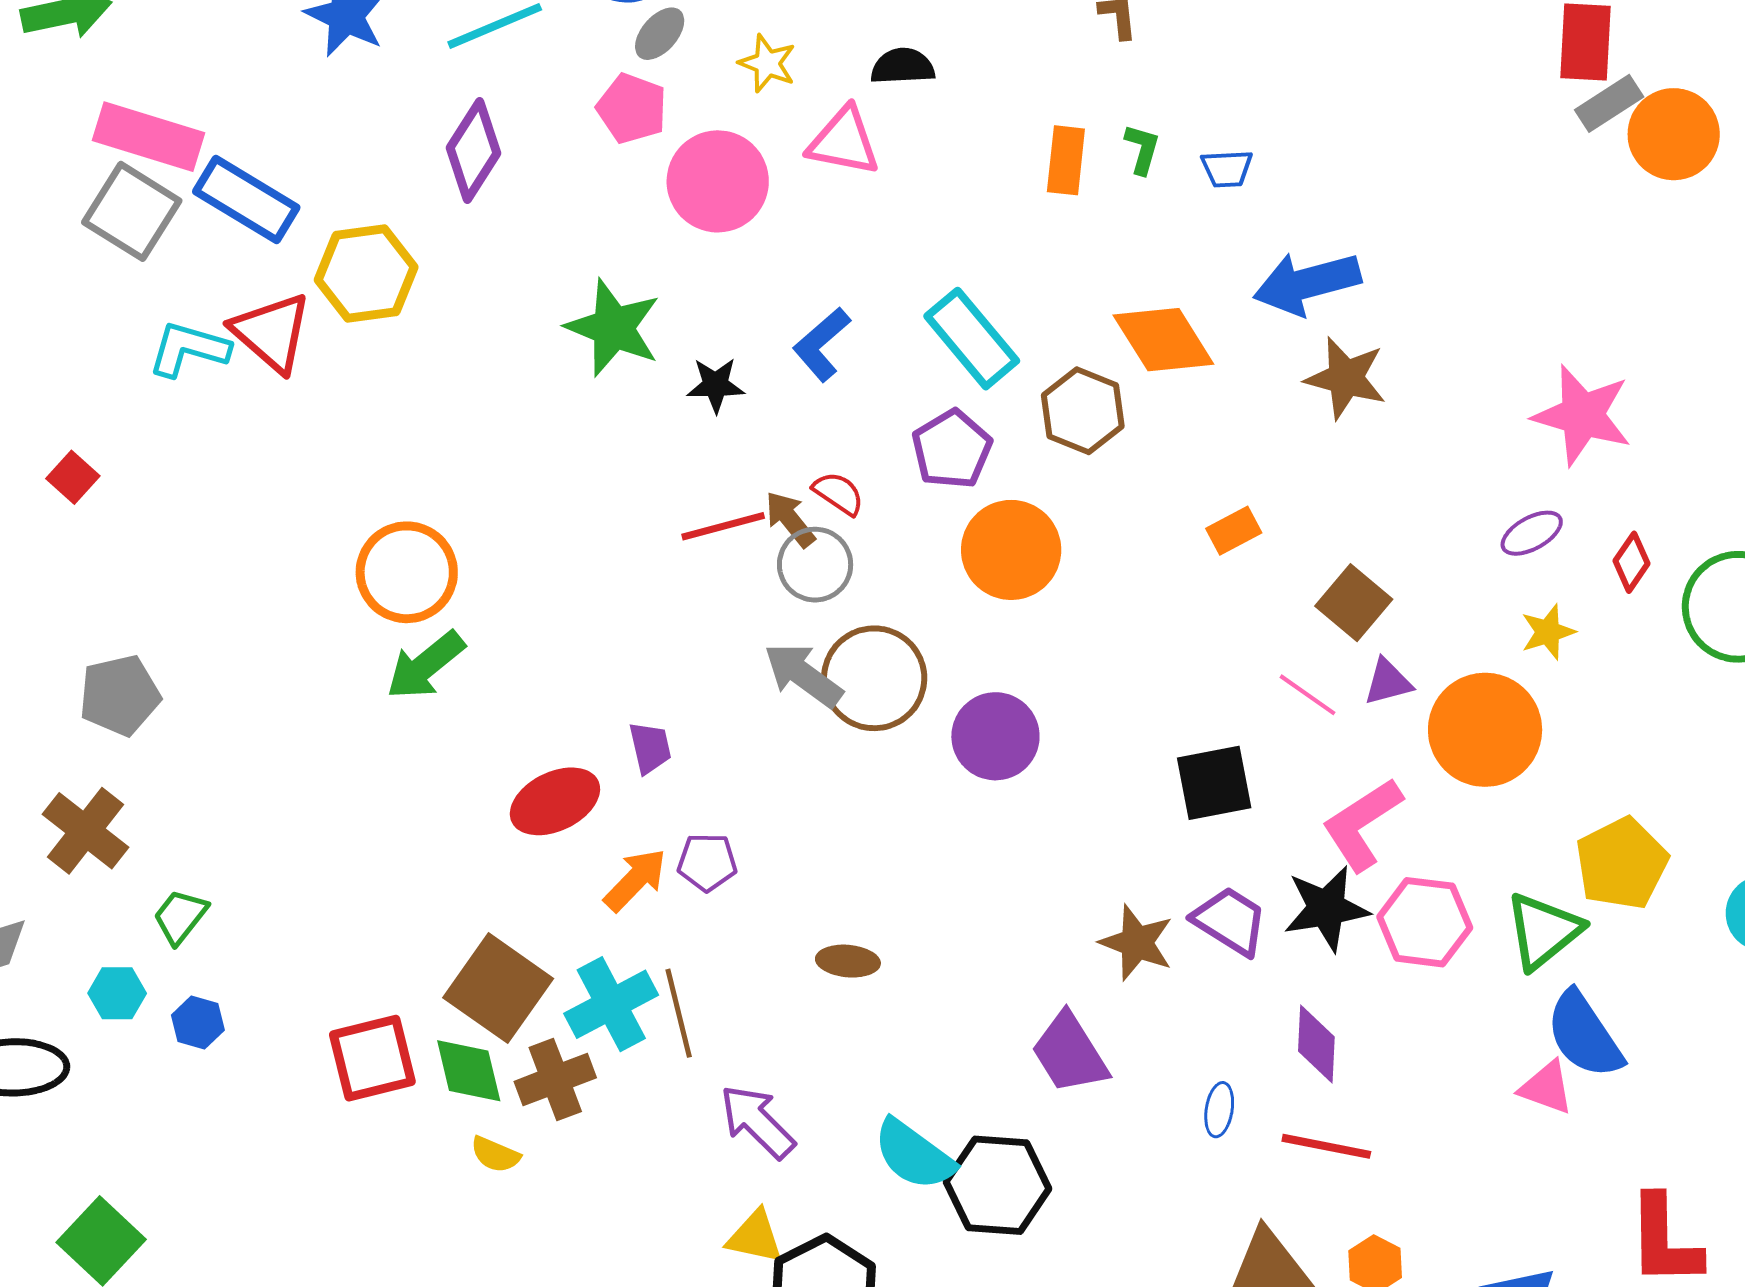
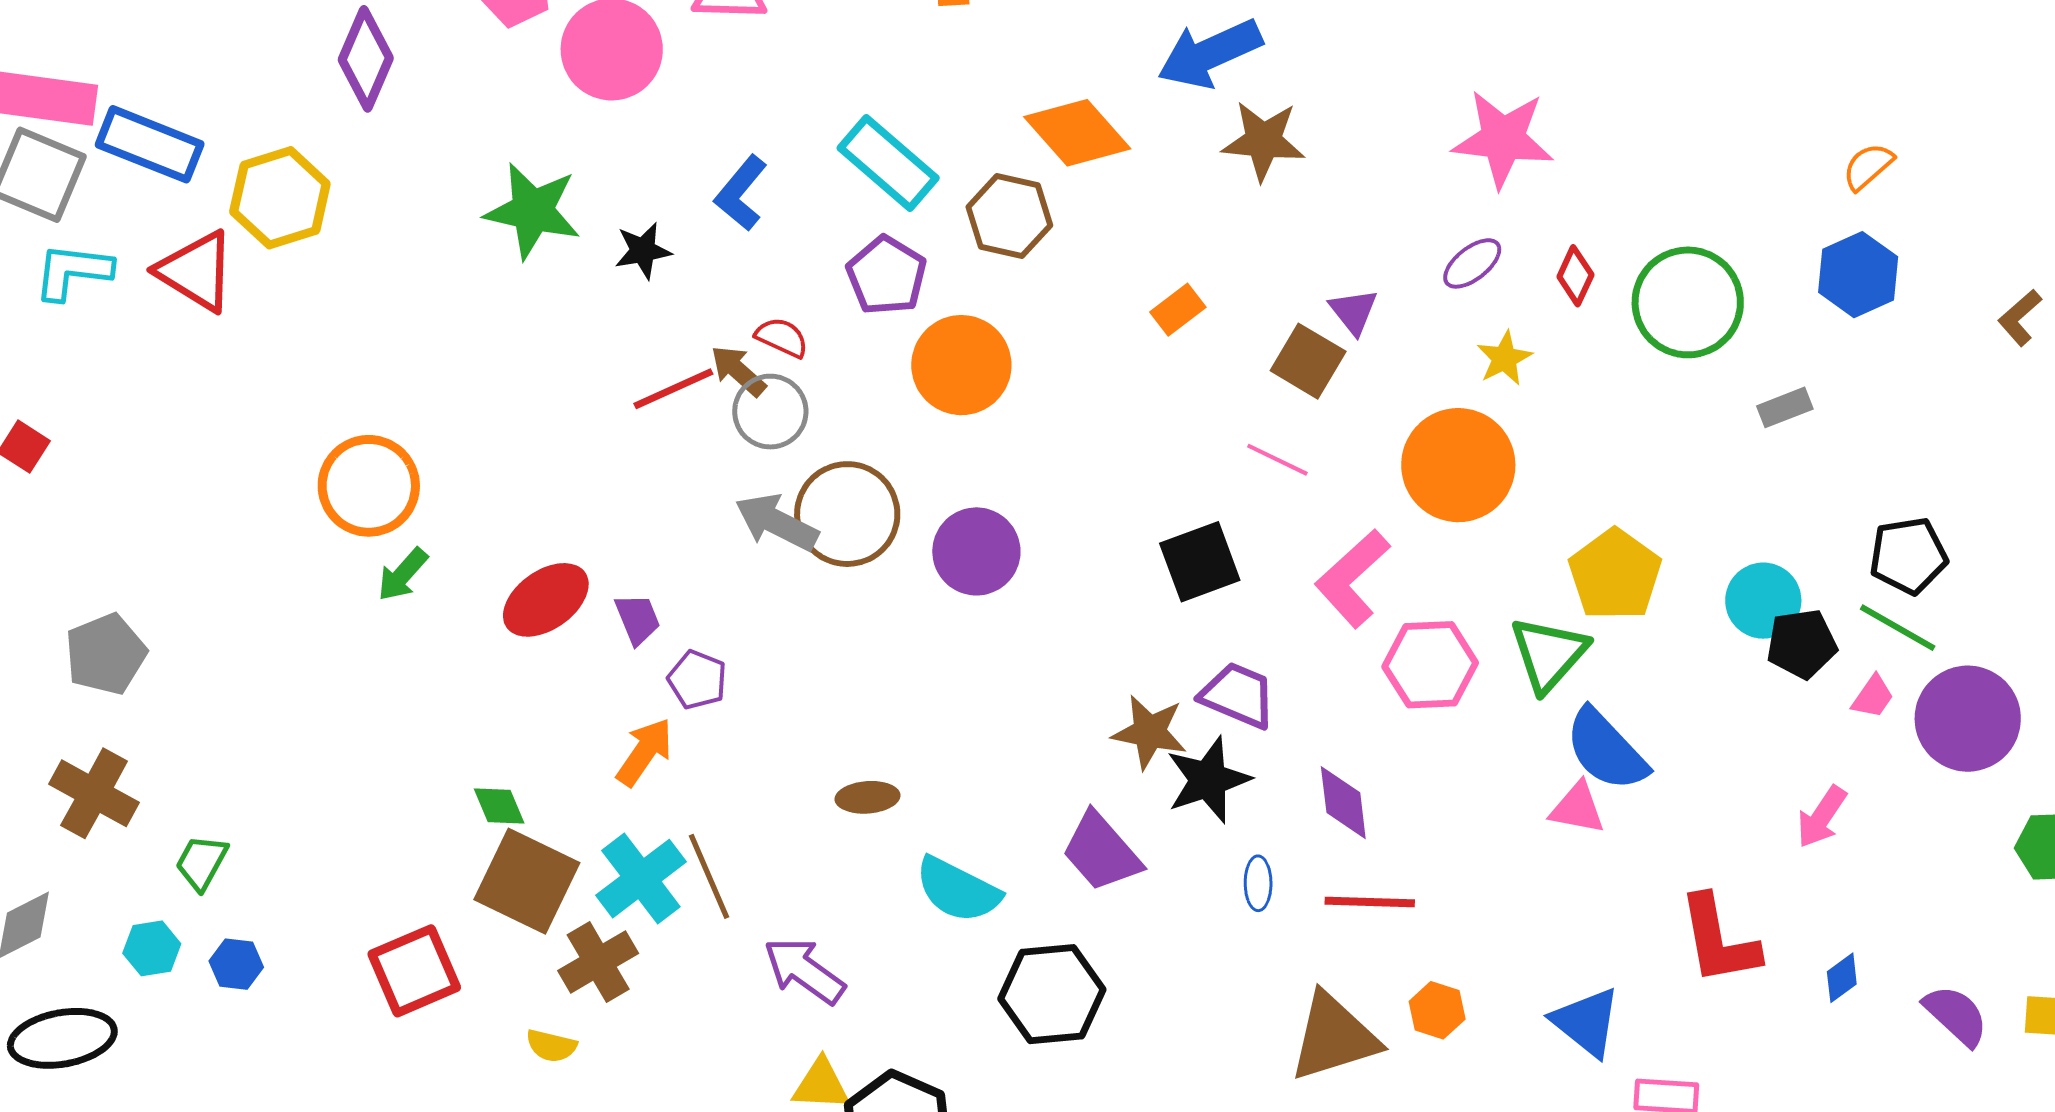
cyan L-shape: (189, 349) -> (73, 271), moved
green arrow: (426, 665) -> (403, 575), size x0.7
purple triangle: (1388, 682) -> (1353, 312), moved, turned -44
red ellipse: (555, 801) -> (546, 600), moved
purple pentagon: (707, 862) -> (697, 680), moved, turned 30
black star: (1326, 908) -> (1208, 780), moved
green diamond: (469, 1071) -> (499, 806), moved, size x0.7
cyan semicircle: (914, 1155) -> (958, 890), moved

